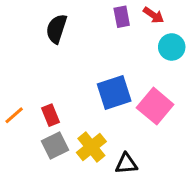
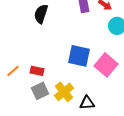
blue square: (114, 92) -> (79, 56), turned 30
red rectangle: (50, 115) -> (37, 71), turned -56

